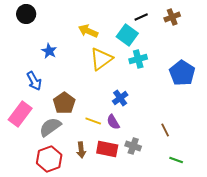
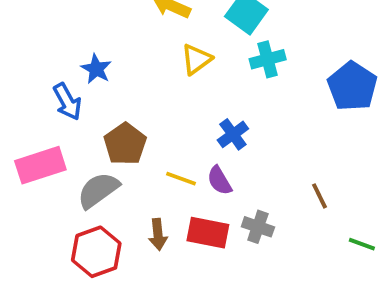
blue star: (49, 51) -> (96, 69), moved
yellow triangle: (101, 59) -> (196, 59), size x0.7
pink rectangle: (20, 114) -> (40, 165), turned 35
green line: (176, 160) -> (362, 244), moved

